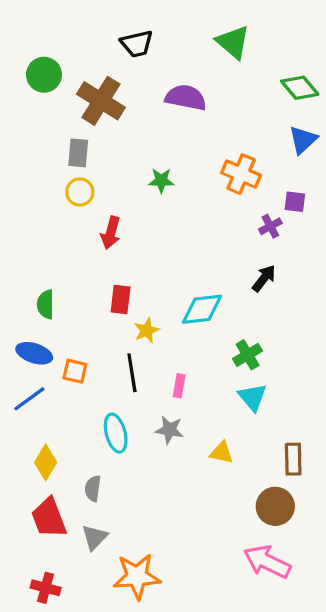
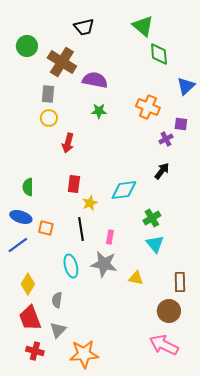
green diamond: (300, 88) -> (159, 54), moved, turned 35
purple semicircle: (186, 98) -> (95, 80), moved
gray star: (169, 430) -> (104, 264), size x1.5
red cross: (46, 588) -> (35, 351), moved

